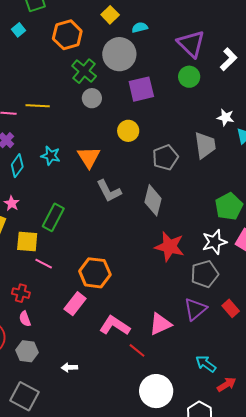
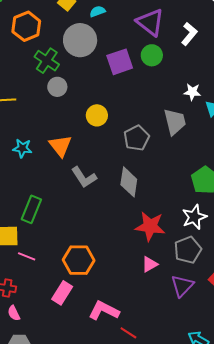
purple square: (141, 89) -> (120, 62), moved
pink triangle: (160, 324) -> (150, 264), moved, size x0.7

